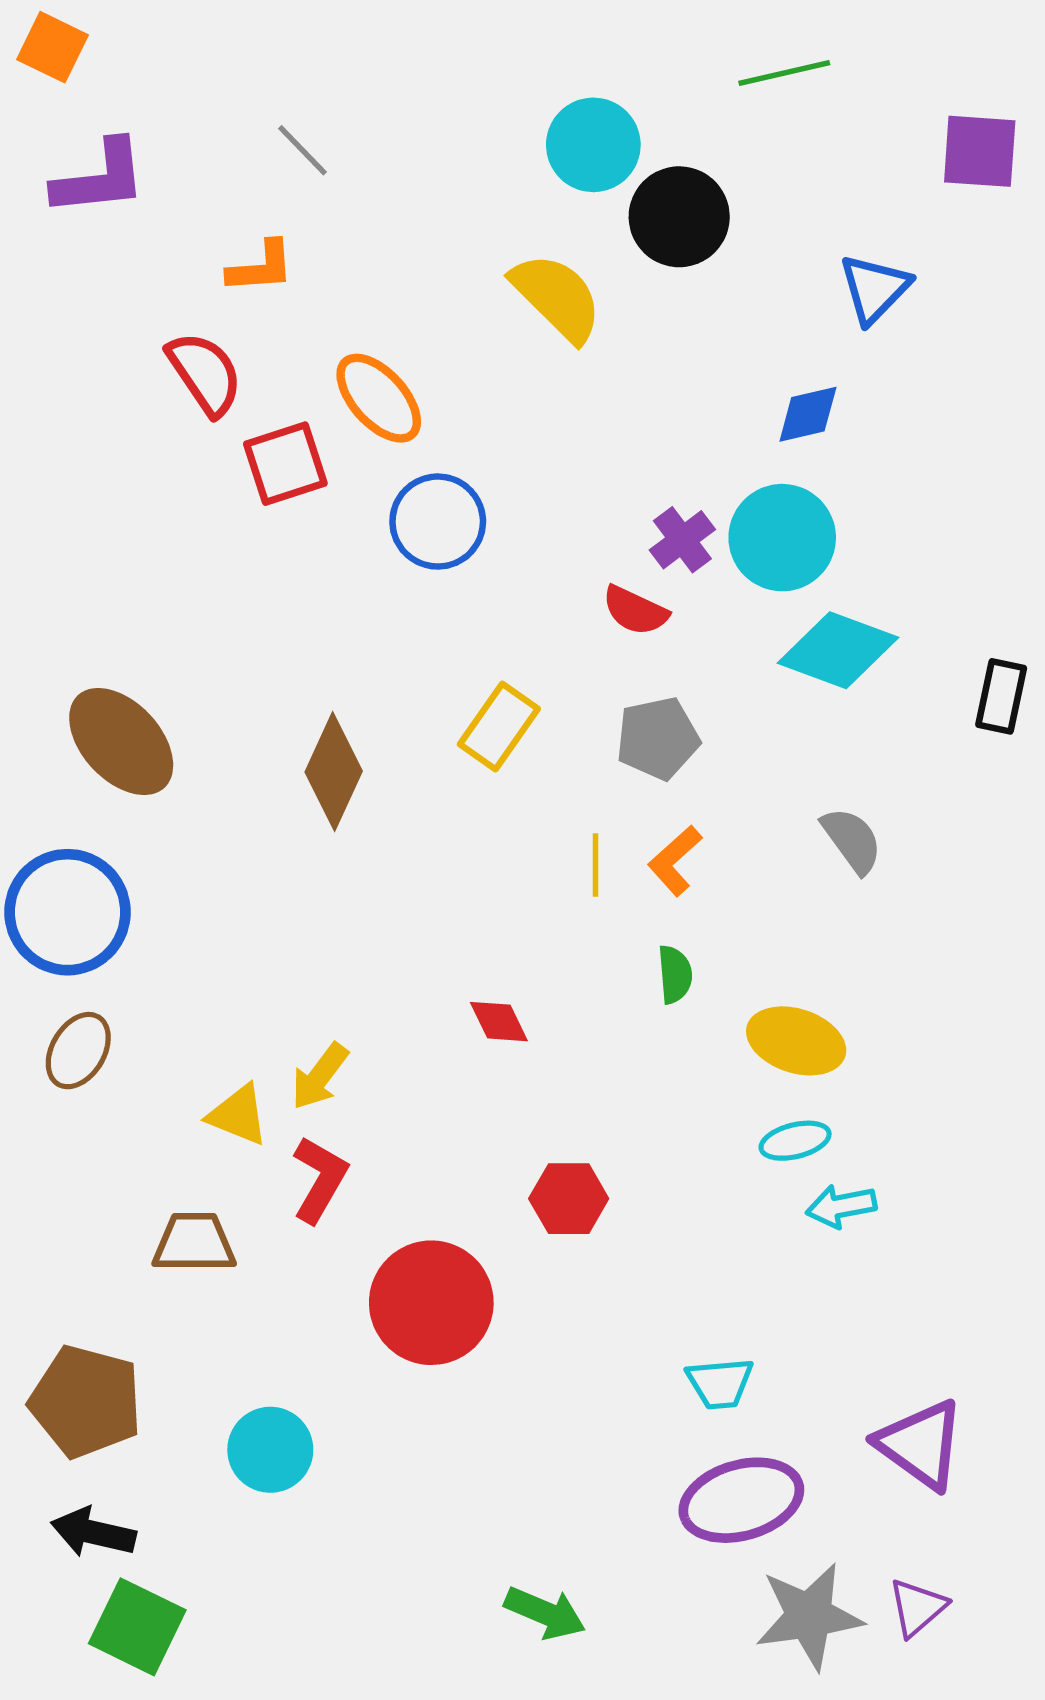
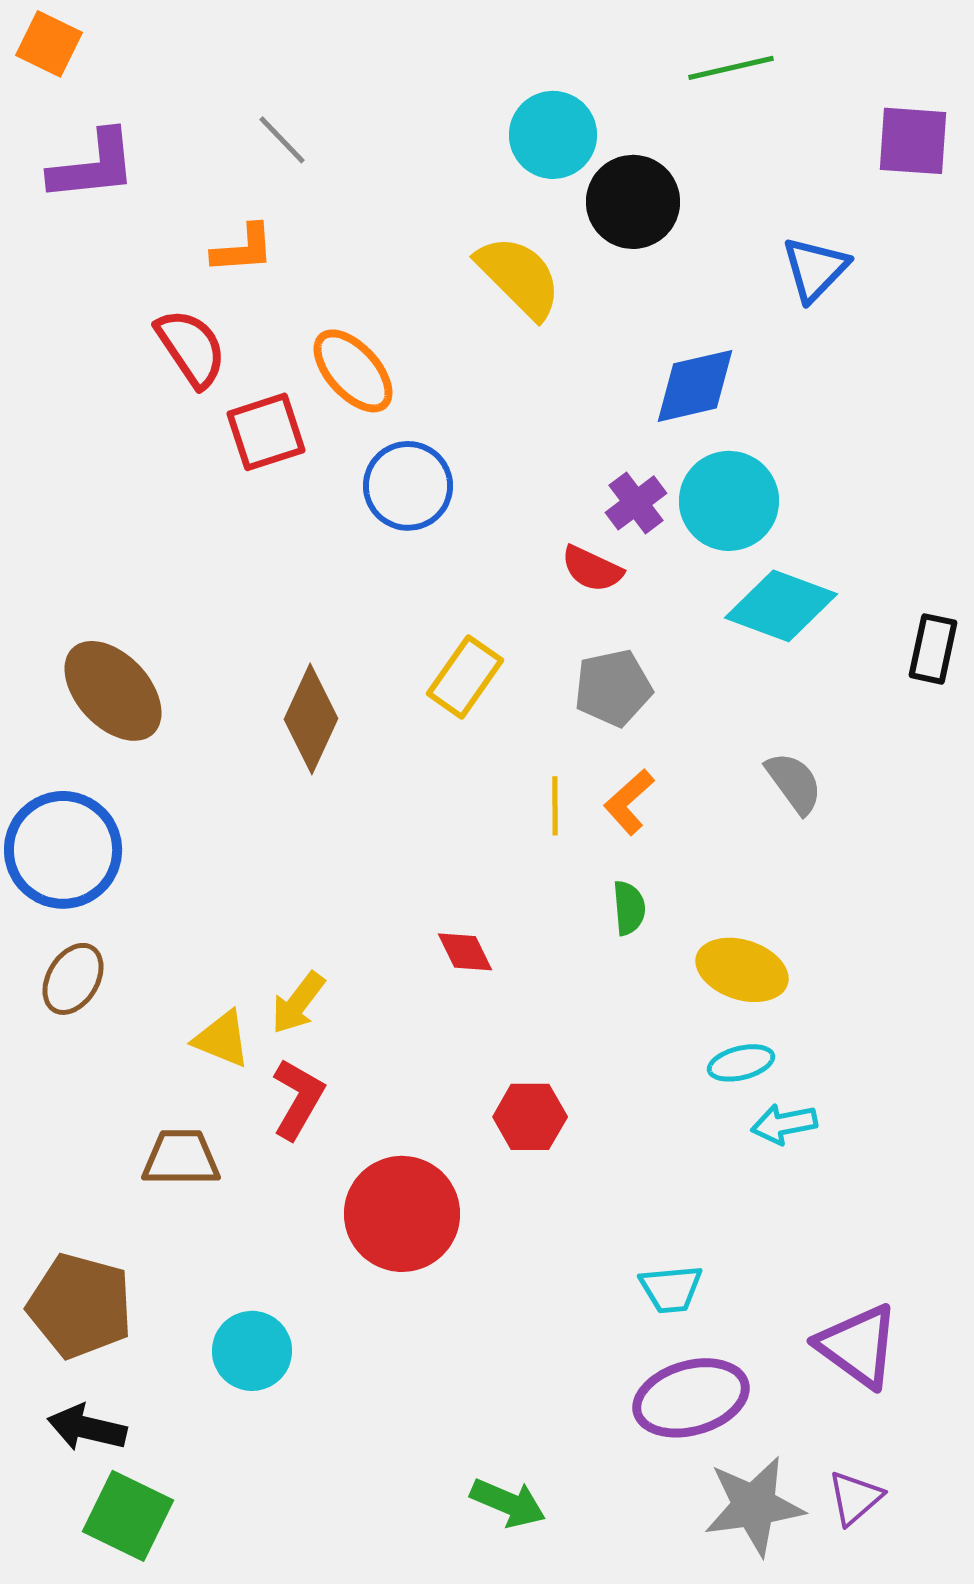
blue diamond: (808, 414) -> (695, 386), moved, size x1.4

